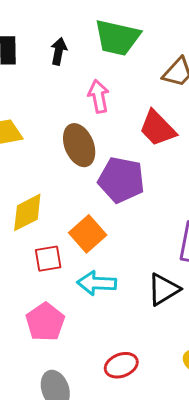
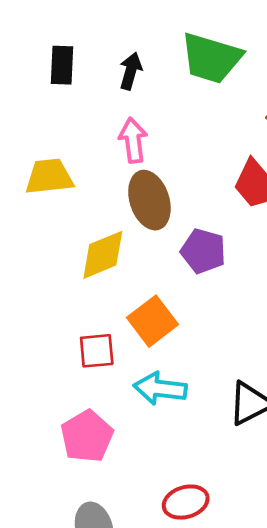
pink arrow: (99, 96) -> (133, 140), moved
purple pentagon: (121, 180) -> (203, 251), size x0.7
yellow diamond: (27, 212) -> (103, 255), moved

